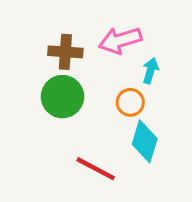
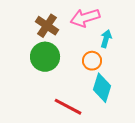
brown cross: (65, 52) -> (47, 26), turned 30

